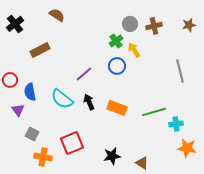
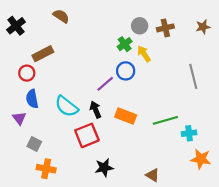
purple line: (84, 74) -> (105, 84), moved
red circle: (10, 80) -> (27, 73), moved
red square: (72, 143) -> (87, 135), moved
black star: (112, 156) -> (104, 168), moved

